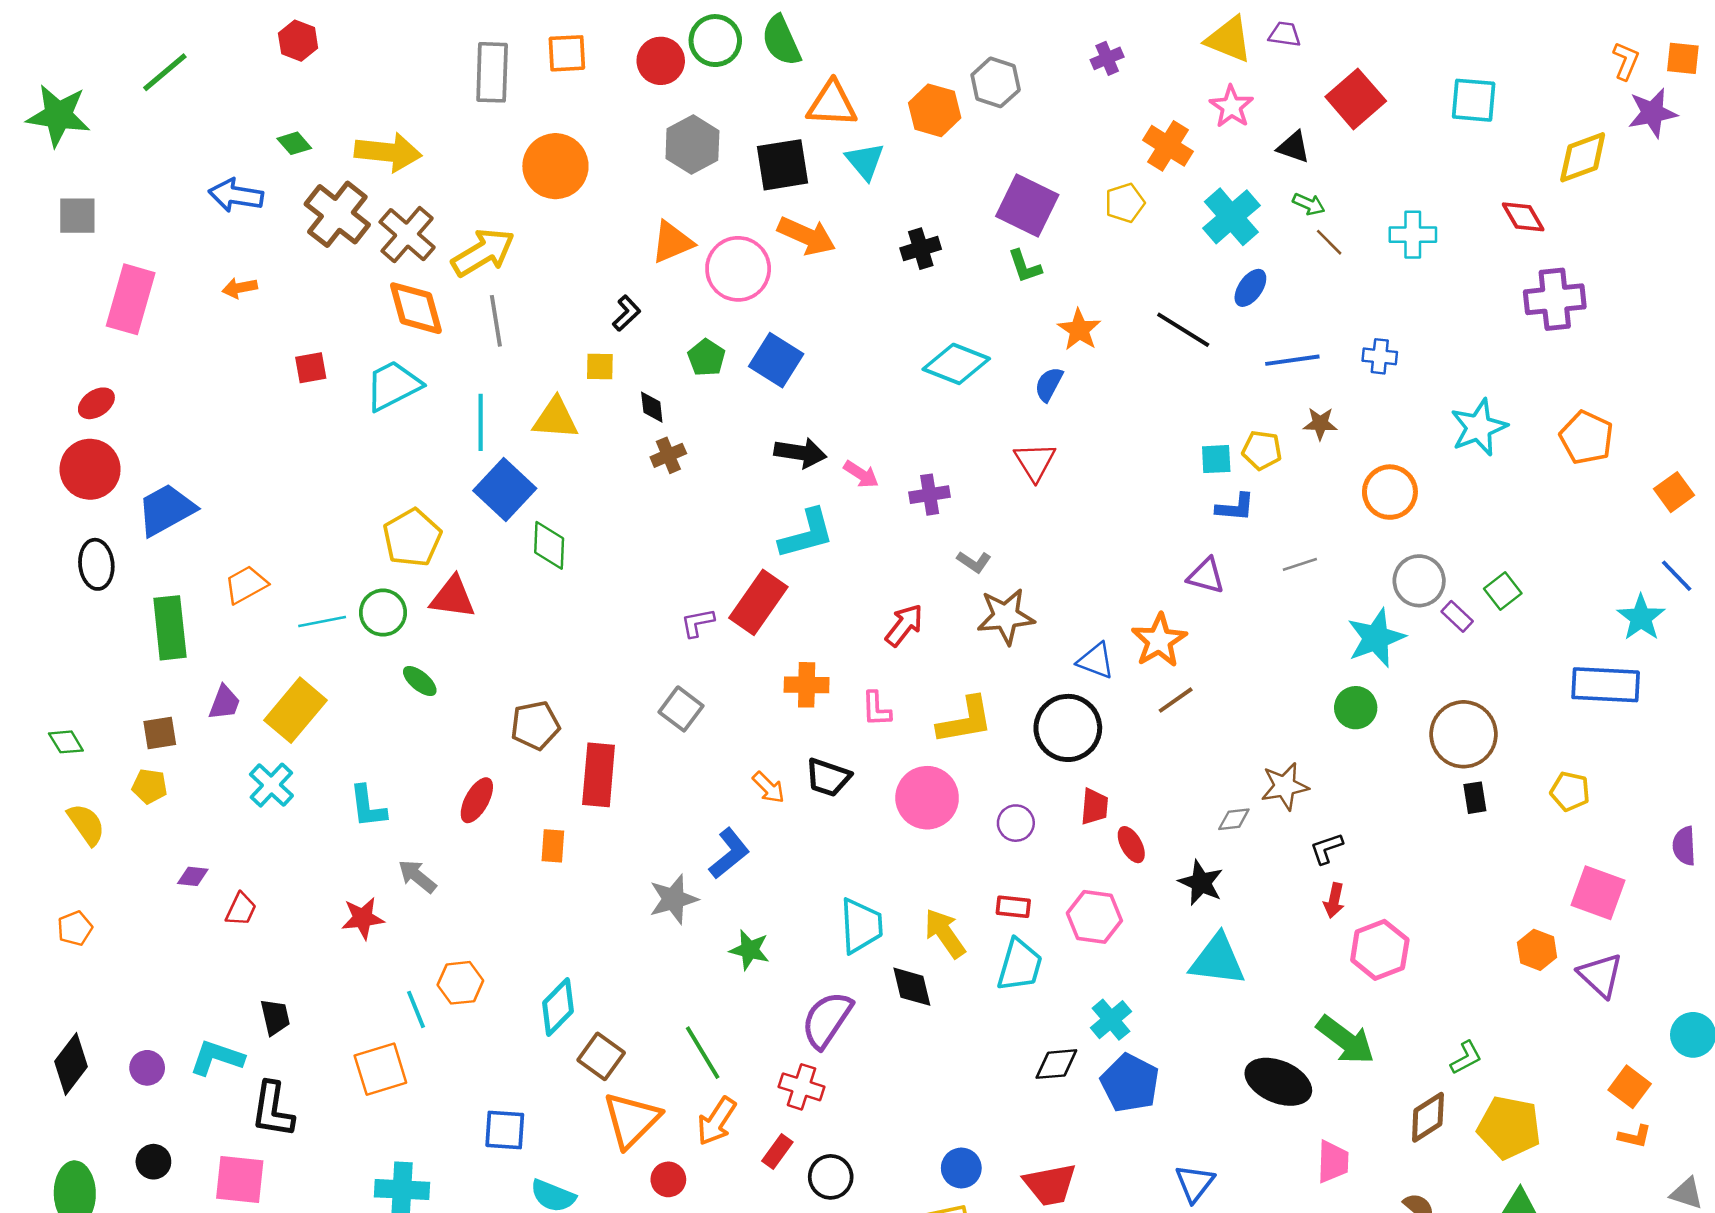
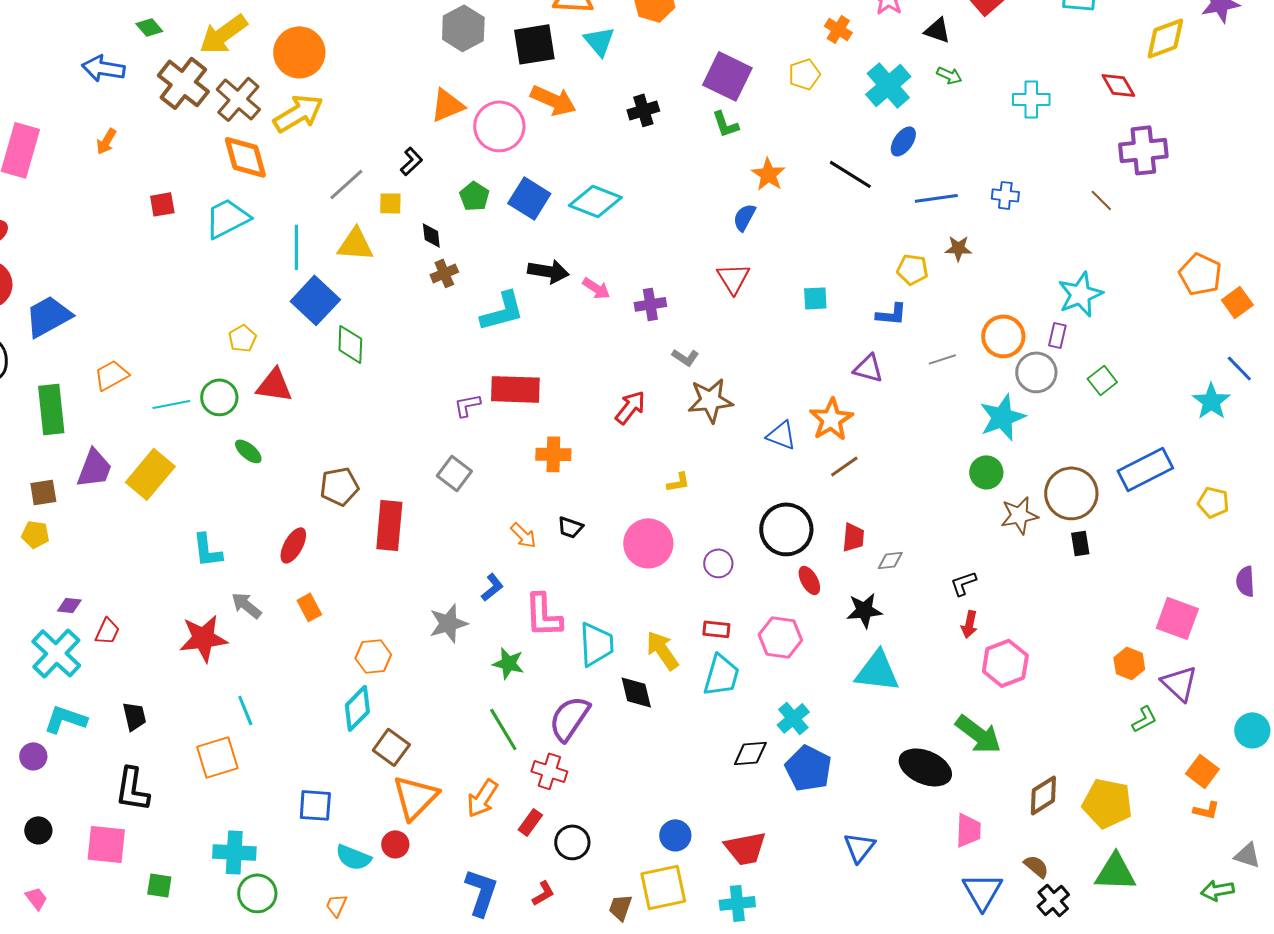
orange cross: (1168, 146) -> (838, 29), size x0.7
yellow arrow: (388, 152) -> (223, 34), turned 138
orange circle: (555, 166) -> (299, 52), moved
brown line: (1329, 242) -> (1101, 200), moved
orange arrow: (240, 288) -> (106, 141), turned -48
gray line: (496, 321) -> (346, 184), moved, turned 57
cyan diamond: (956, 364) -> (595, 201), moved
cyan star: (1479, 427) -> (1080, 294), moved
orange pentagon: (1587, 438) -> (1200, 274), moved
cyan square: (1216, 459) -> (815, 298), moved
orange circle: (1390, 492) -> (1003, 336), moved
cyan L-shape: (807, 534) -> (502, 311), moved
yellow pentagon: (412, 538) -> (242, 338), size x0.6
red rectangle: (758, 602) -> (515, 389), turned 57
purple rectangle: (1457, 616) -> (1057, 335), moved, turned 60
blue rectangle: (1606, 685) -> (1145, 469), moved, turned -30
purple trapezoid: (224, 703) -> (94, 468), size x1.4
pink L-shape: (876, 709) -> (543, 615), moved, size x1.6
yellow L-shape: (965, 720) -> (678, 482), size x0.5
black circle: (1068, 728) -> (786, 529), moved
black trapezoid: (828, 777) -> (570, 527), size x0.7
cyan cross: (271, 785) -> (56, 653), moved, size x1.4
brown star: (1285, 786) -> (1019, 515), moved
yellow pentagon: (1570, 791) -> (1213, 502), moved
red trapezoid: (1094, 807) -> (853, 537), moved
orange rectangle: (553, 846) -> (309, 607), moved, turned -32
blue L-shape: (729, 853) -> (492, 587), size x0.7
black star: (1201, 883) -> (864, 610), turned -30
red star: (363, 918) -> (203, 638), size x1.4
orange hexagon: (460, 983) -> (373, 656), moved
green line: (703, 1053) -> (503, 729), moved
cyan L-shape: (217, 1058) -> (65, 719), moved
green L-shape: (1466, 1058) -> (1144, 719), moved
red circle: (668, 1179) -> (395, 844), moved

